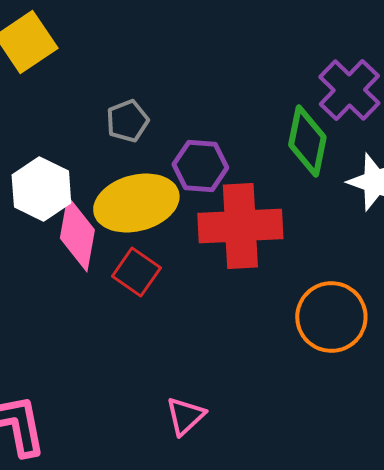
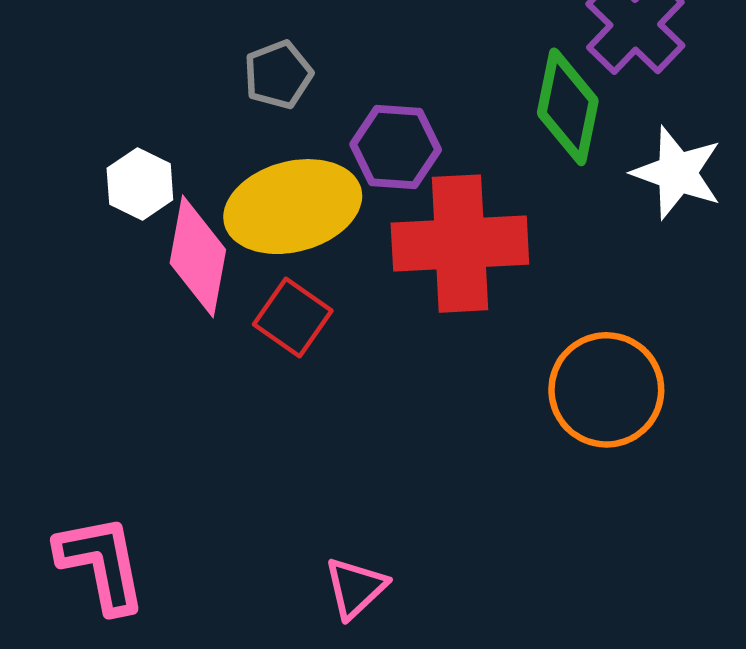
white hexagon: (41, 189) -> (140, 184), size x0.7
pink triangle: (185, 416) -> (355, 588), moved

